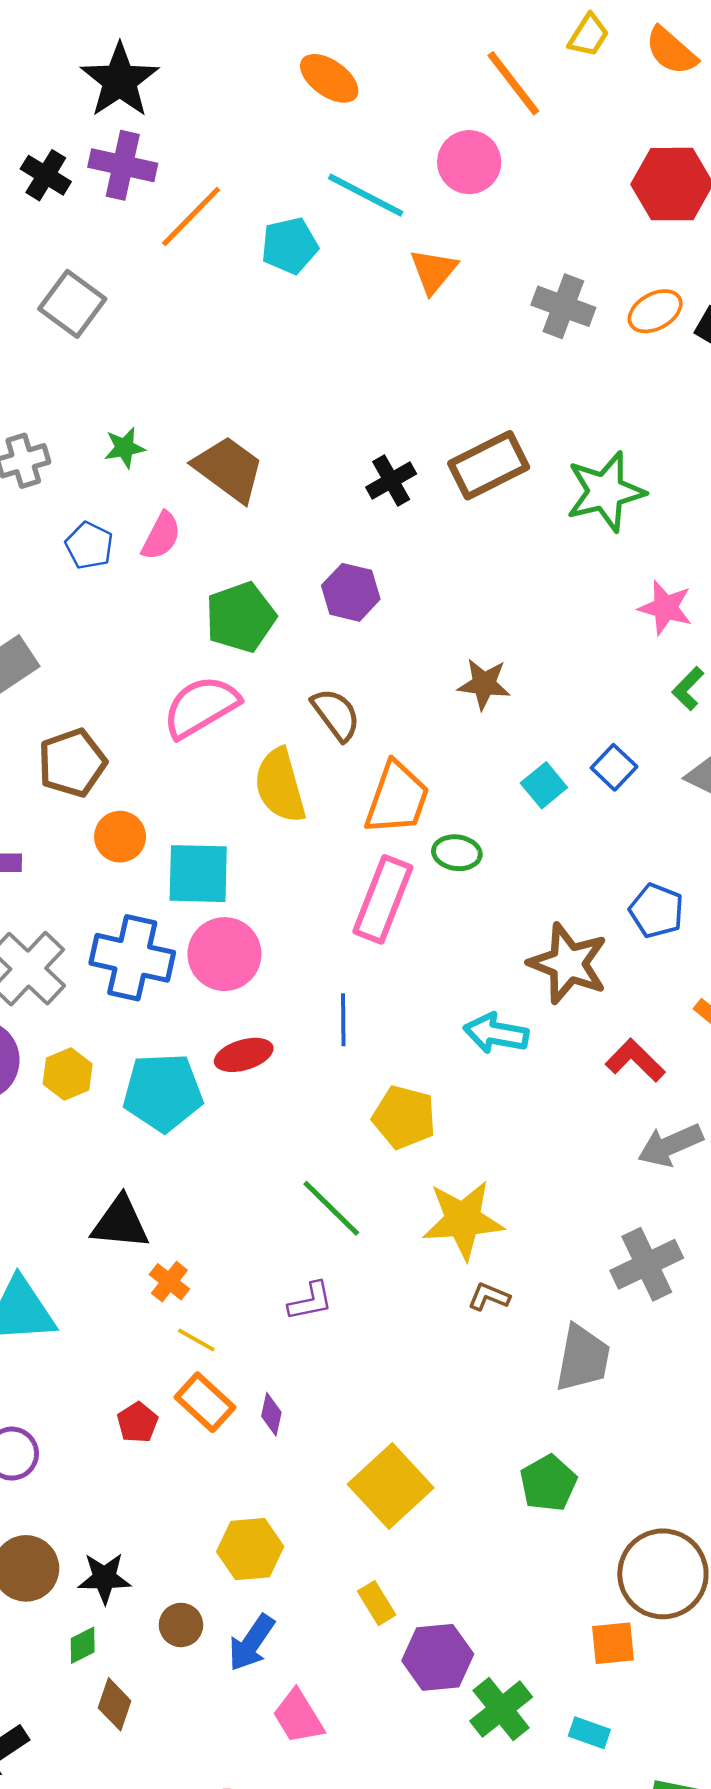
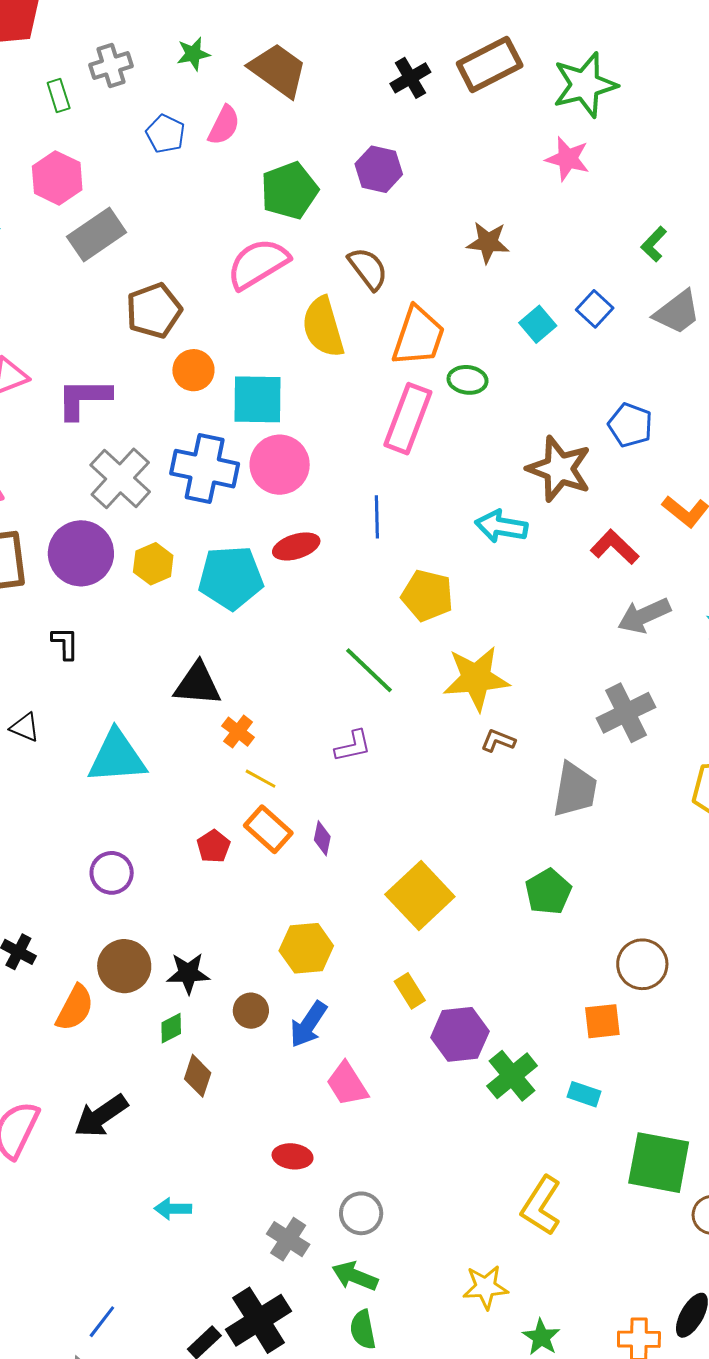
pink star: (665, 608) -> (568, 159), moved
brown circle: (663, 1574) -> (642, 964), size x0.7

